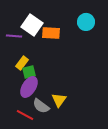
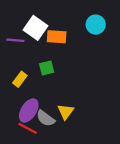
yellow rectangle: (22, 63) -> (20, 79), moved
green square: (29, 72) -> (47, 68), moved
purple ellipse: (29, 87) -> (29, 110), moved

